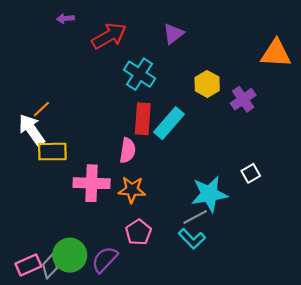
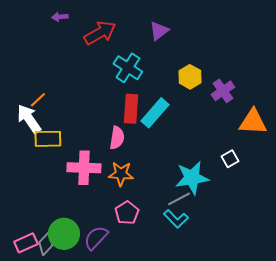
orange triangle: (276, 53) -> (253, 122), moved

